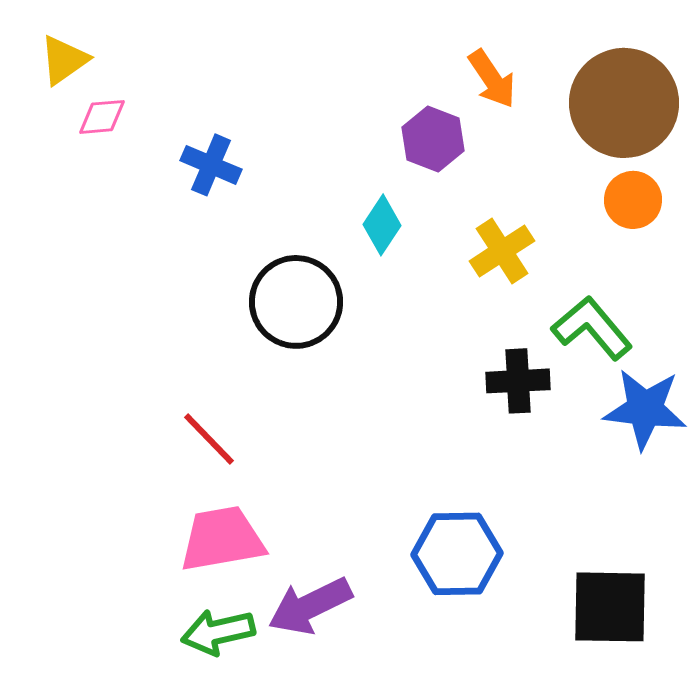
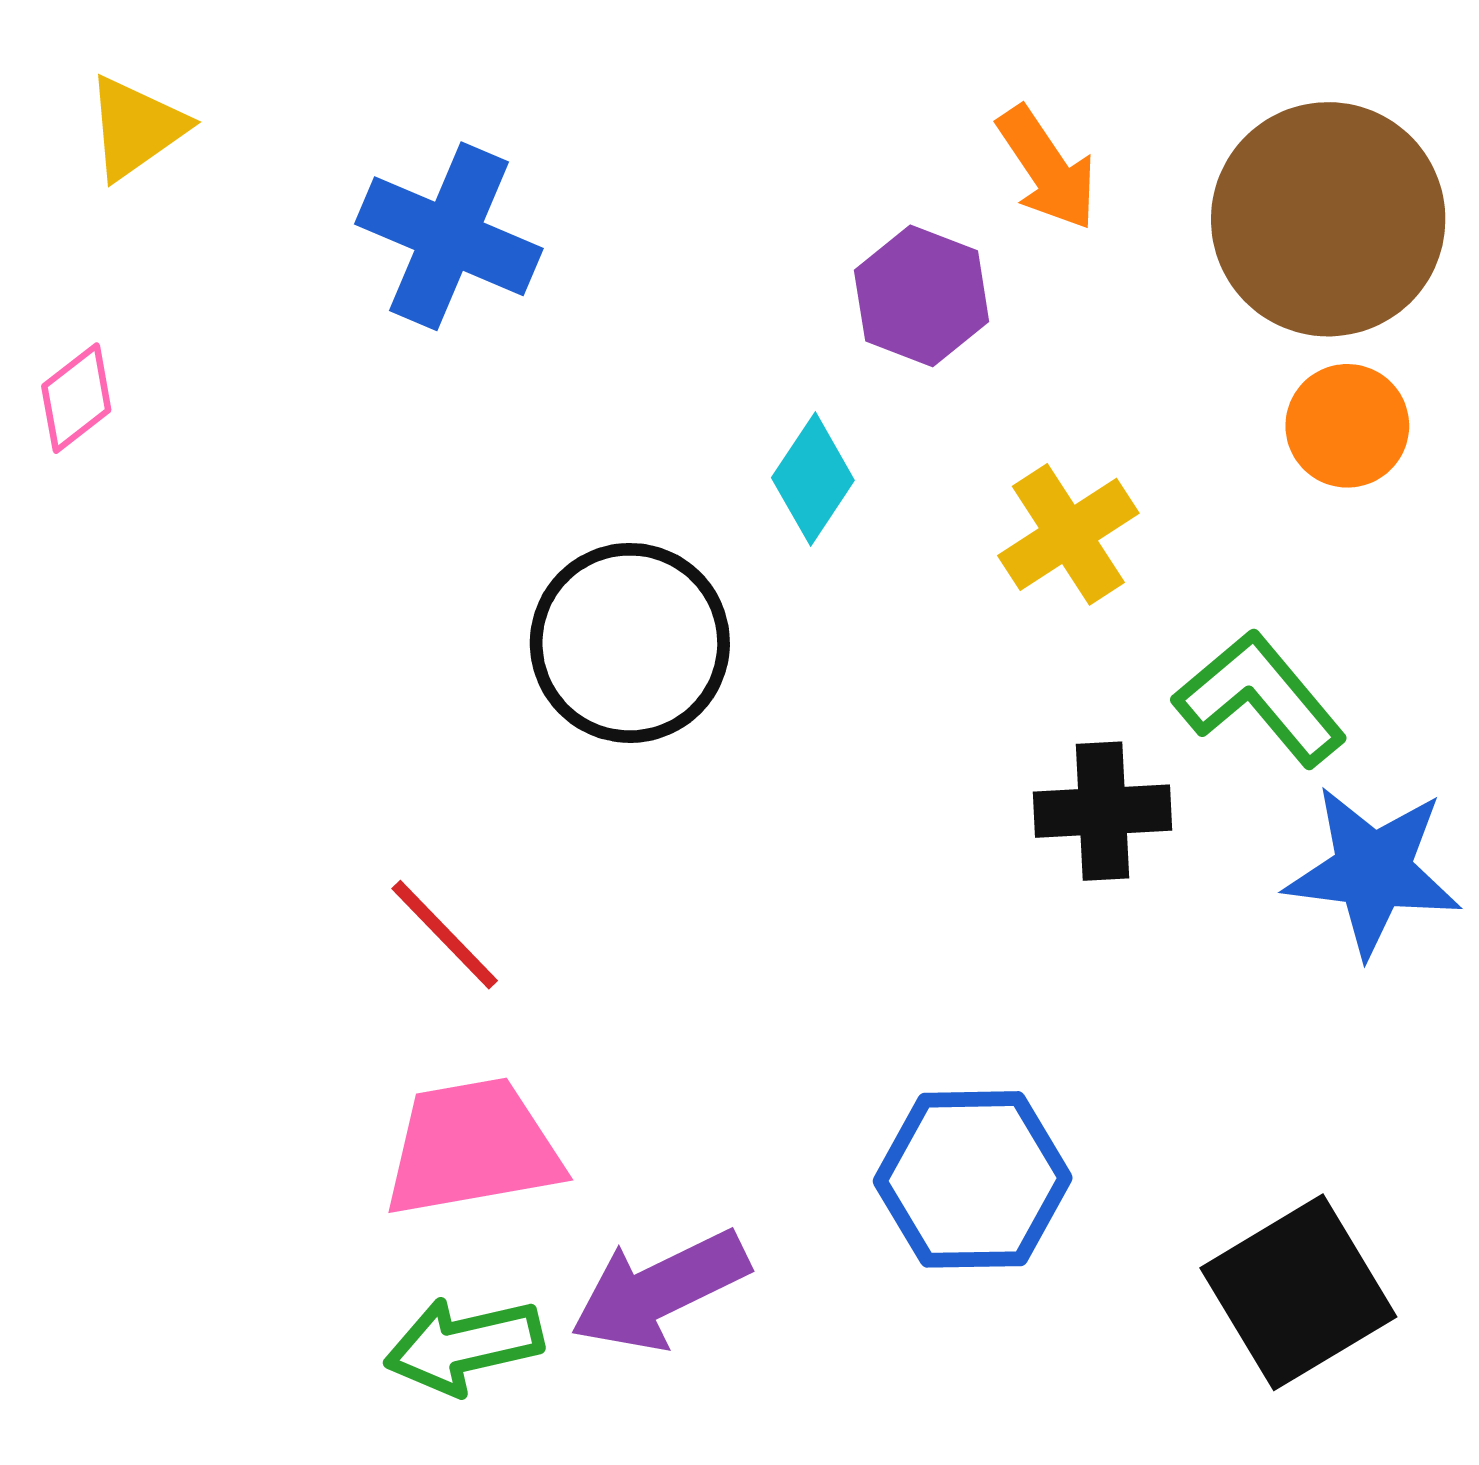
pink diamond: (102, 117) -> (76, 398), moved, turned -33
blue cross: (211, 165) -> (449, 236), moved, size x1.4
black square: (610, 607) -> (1298, 1292), turned -32

